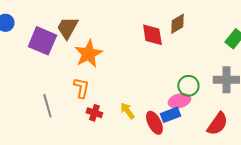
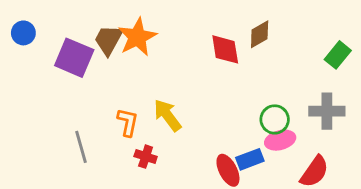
orange star: (88, 54) -> (137, 37), moved
pink ellipse: (179, 101) -> (280, 140), moved
yellow arrow: (127, 111) -> (168, 115), moved, size x1.4

